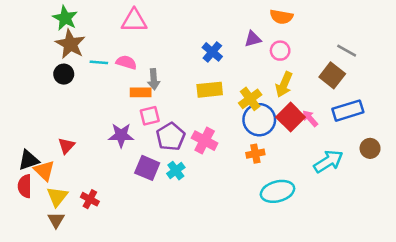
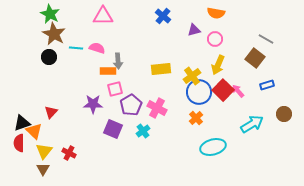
blue cross: (212, 52) -> (163, 16), moved
blue rectangle: (348, 111) -> (267, 85), size x0.6
orange cross: (255, 154) -> (196, 118), turned -32
cyan cross: (176, 171) -> (143, 131), moved

